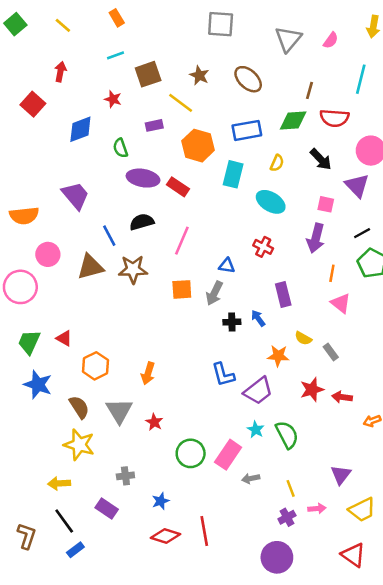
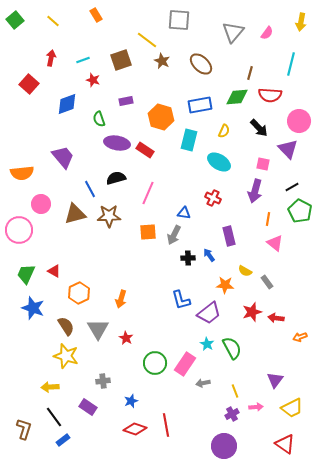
cyan line: (115, 55) -> (83, 60), moved
yellow line: (181, 103) -> (147, 40), moved

